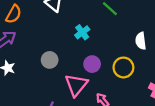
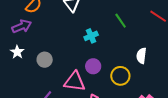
gray circle: (50, 60) -> (45, 60), moved
pink triangle: (76, 85) -> (75, 82), turned 45

